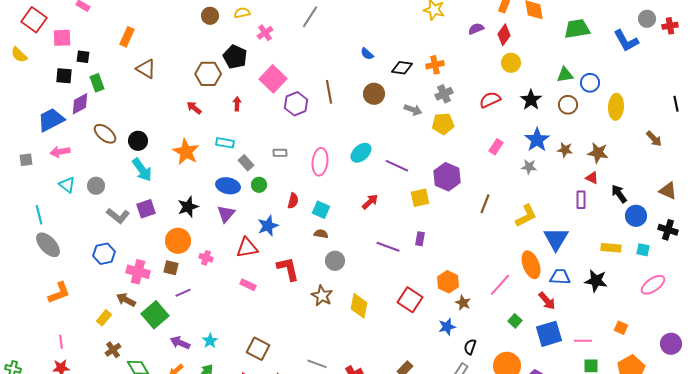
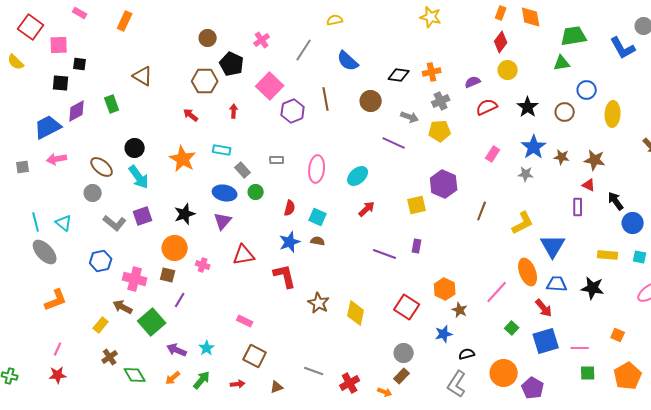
yellow semicircle: (242, 13) -> (335, 20), moved
brown circle: (210, 16) -> (208, 38), moved
gray line: (310, 17) -> (304, 50), moved
purple semicircle: (476, 29) -> (473, 82), moved
orange rectangle: (127, 37) -> (125, 21), moved
blue semicircle: (367, 54) -> (348, 61), moved, size x1.6
green triangle: (565, 75) -> (562, 63), moved
green rectangle: (97, 83) -> (112, 104), moved
brown ellipse: (105, 134) -> (102, 167), moved
cyan ellipse: (361, 153) -> (358, 176), moved
purple line: (397, 166) -> (394, 143), moved
cyan triangle: (67, 185) -> (64, 223), moved
blue star: (268, 226) -> (290, 242), moved
gray circle: (335, 261) -> (404, 353), moved
pink rectangle: (248, 285) -> (245, 321), moved
purple line: (183, 293) -> (180, 300), turned -35
pink line: (61, 342) -> (58, 349), turned 32
black semicircle: (470, 347) -> (467, 354), turned 56

